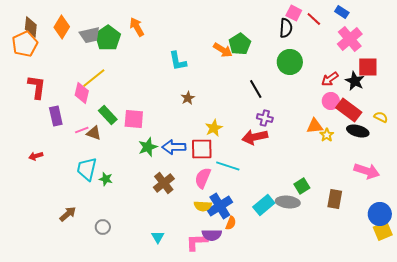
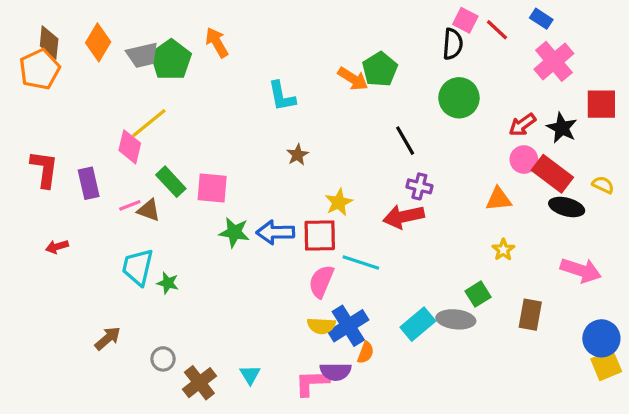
red square: (368, 67) -> (601, 104), moved
red L-shape: (37, 87) -> (44, 169), moved
yellow star: (327, 135) -> (503, 250), moved
green star: (148, 147) -> (234, 232), turned 30
brown cross: (164, 183) -> (199, 383), moved

